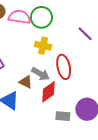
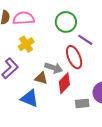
green circle: (41, 17) -> (66, 22), moved
purple line: (85, 34) -> (85, 40), moved
yellow cross: (43, 46) -> (26, 44), moved, turned -35

